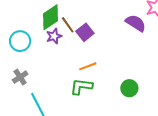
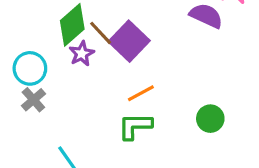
purple square: (85, 32) -> (129, 41), size x1.4
gray cross: (20, 77) -> (33, 100), moved

